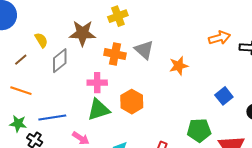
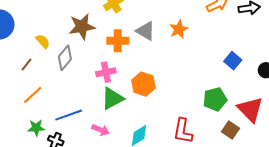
orange star: (179, 66) -> (179, 29), moved
orange line: (21, 91) -> (33, 95), turned -50

